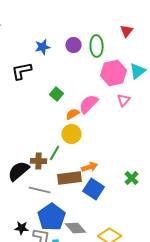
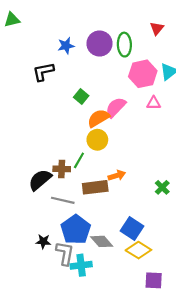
purple circle: (74, 45) -> (100, 44), size x1.5
pink triangle: (124, 100) -> (154, 103), turned 48
orange semicircle: (73, 114) -> (98, 118), size x1.5
blue square: (94, 189) -> (132, 228), moved

